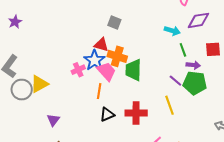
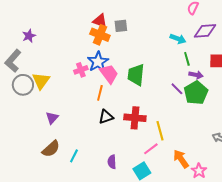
purple star: (15, 22) -> (29, 36), moved
gray square: (114, 23) -> (121, 26), turned -32
red triangle: (101, 45) -> (100, 21), moved
orange cross: (117, 56) -> (100, 35), moved
green pentagon: (195, 83) -> (196, 93), turned 30
yellow triangle: (39, 84) -> (41, 81), turned -30
yellow line: (170, 105) -> (160, 131), moved

